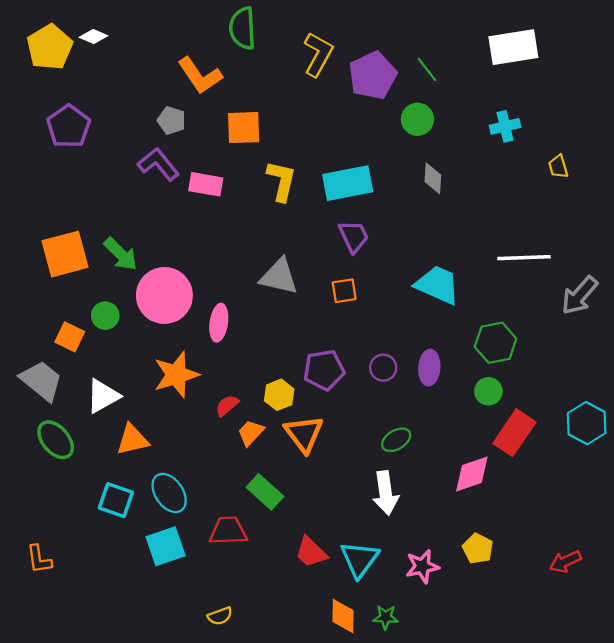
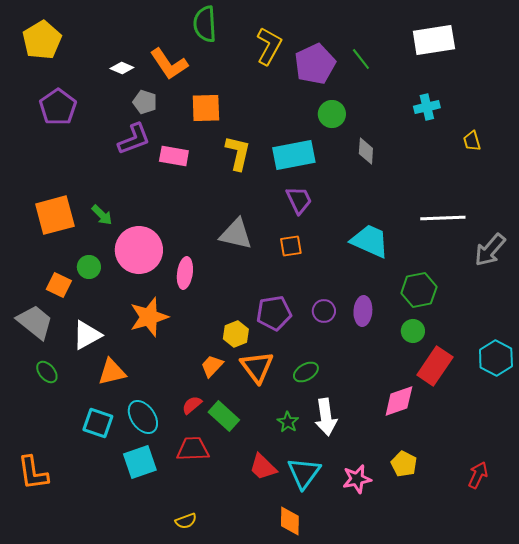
white diamond: (93, 36) -> (122, 68), moved
green circle: (417, 119) -> (332, 114), moved
purple L-shape: (158, 164) -> (134, 139), turned 108
green arrow: (121, 254) -> (102, 215), size x0.7
red semicircle: (227, 405) -> (192, 405), moved
green ellipse: (56, 440) -> (47, 372), size x0.7
green ellipse: (396, 440) -> (306, 372), moved
orange L-shape: (39, 559) -> (33, 473), size x1.4
red arrow: (565, 562) -> (478, 475), turned 140
green star: (386, 617) -> (288, 422), moved, turned 30

